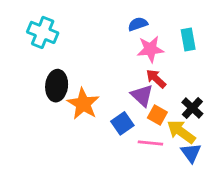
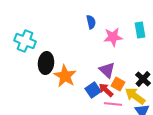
blue semicircle: (138, 24) -> (91, 22), moved, turned 96
cyan cross: (43, 32) -> (25, 41), moved
red arrow: (156, 79) -> (106, 90), moved

